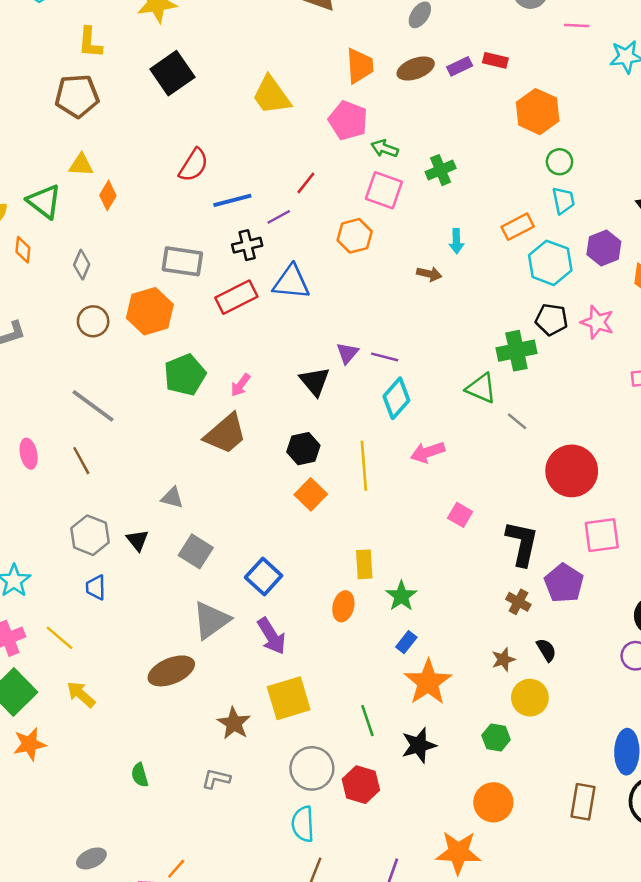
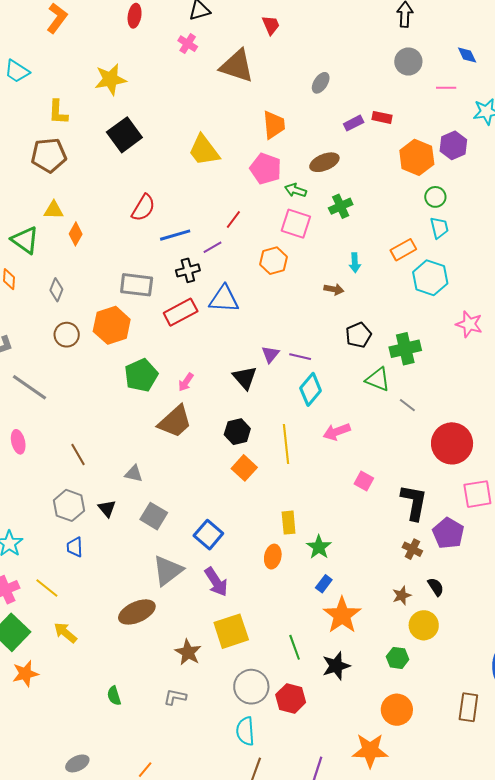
brown ellipse: (416, 68) -> (324, 162), moved
purple hexagon: (604, 248) -> (453, 145), moved
black pentagon: (551, 319) -> (358, 335), moved, turned -30
gray line: (93, 406) -> (30, 387), moved
brown line: (81, 461) -> (78, 454), moved

